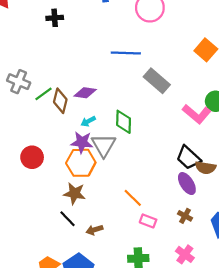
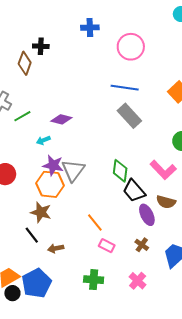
blue line: (126, 53) -> (125, 88), moved
brown diamond: (60, 101) -> (25, 63), moved
pink L-shape: (197, 114) -> (163, 170), moved
cyan arrow: (88, 121) -> (43, 140), moved
green diamond: (124, 122) -> (120, 171), moved
black trapezoid: (188, 158) -> (134, 191), moved

